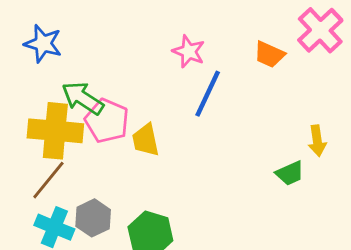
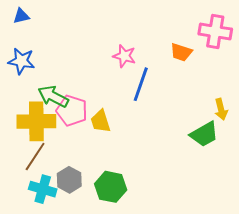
pink cross: (320, 30) -> (215, 32), turned -32
green trapezoid: (290, 173) -> (204, 134), size x1.4

